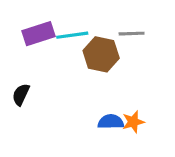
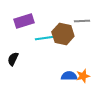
cyan line: (72, 35) -> (45, 38), moved

